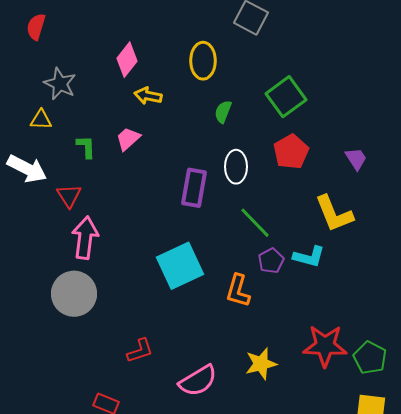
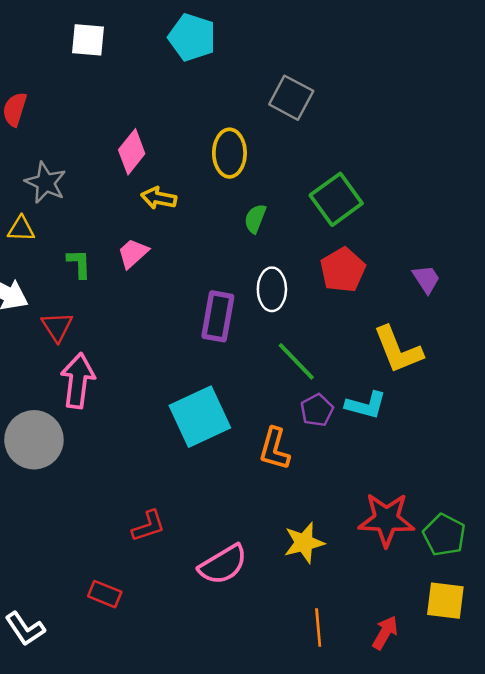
gray circle: (74, 294) -> (34, 440), moved

